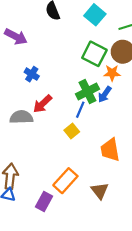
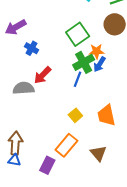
purple arrow: (16, 37) -> (16, 27), moved, turned 125
green square: (94, 54) -> (78, 34), moved, turned 30
orange star: (112, 73) -> (97, 51), moved
yellow square: (72, 131) -> (75, 115), moved

